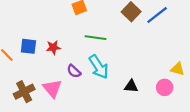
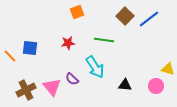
green line: (95, 38) -> (104, 40), moved
red star: (53, 47) -> (68, 43), moved
purple semicircle: (74, 71) -> (72, 79), moved

